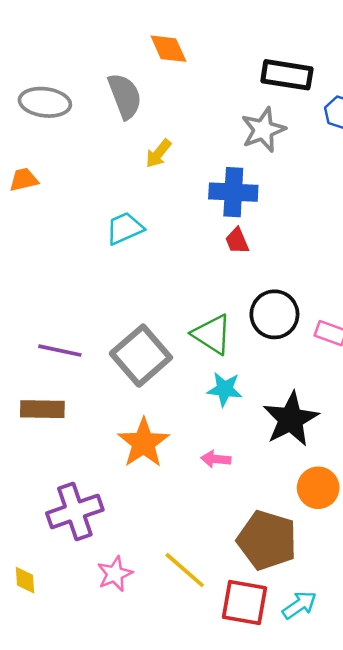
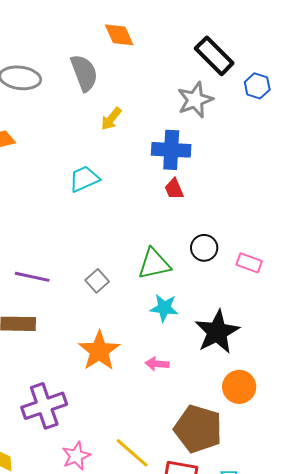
black rectangle: (287, 75) -> (214, 56), turned 36
black circle: (274, 314) -> (204, 248), size x0.7
green triangle: (212, 334) -> (154, 264), turned -45
gray square: (141, 356) -> (97, 281), size x0.5

